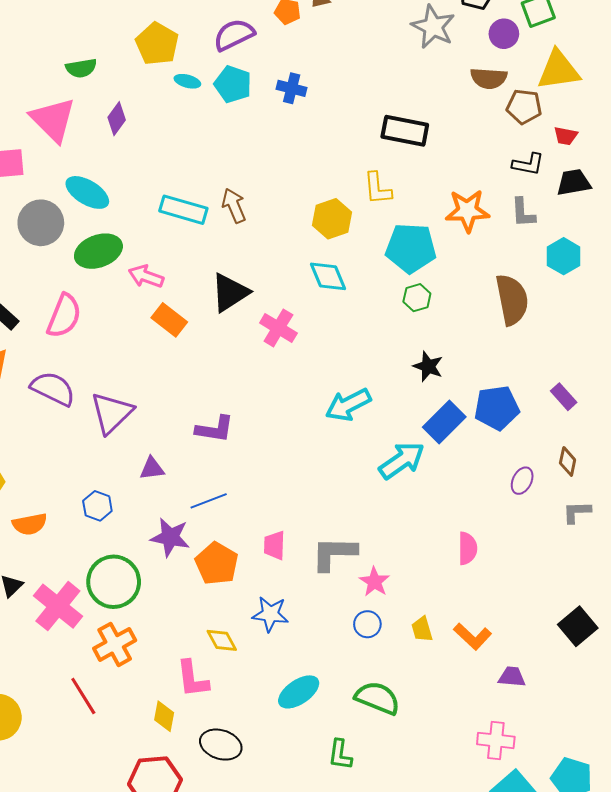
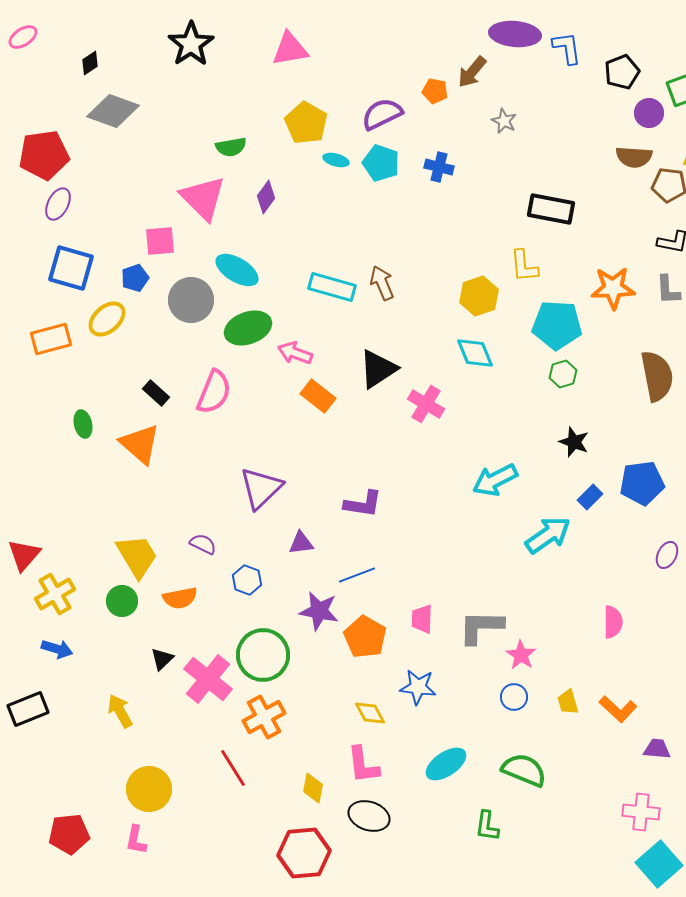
gray star: (433, 27) -> (504, 121), moved, size x0.6
purple semicircle: (53, 389) -> (203, 544), moved, size x0.6
blue rectangle: (444, 422) -> (590, 497), size x0.6
pink L-shape: (192, 679) -> (363, 765), moved

